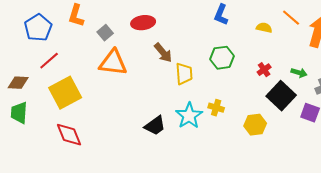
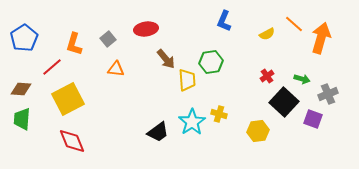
orange L-shape: (76, 16) -> (74, 44), moved
blue pentagon: (38, 28) -> (24, 38), moved
yellow semicircle: (264, 28) -> (267, 34), turned 140
green hexagon: (222, 58) -> (211, 62), moved
orange triangle: (113, 63) -> (116, 69), size x0.6

